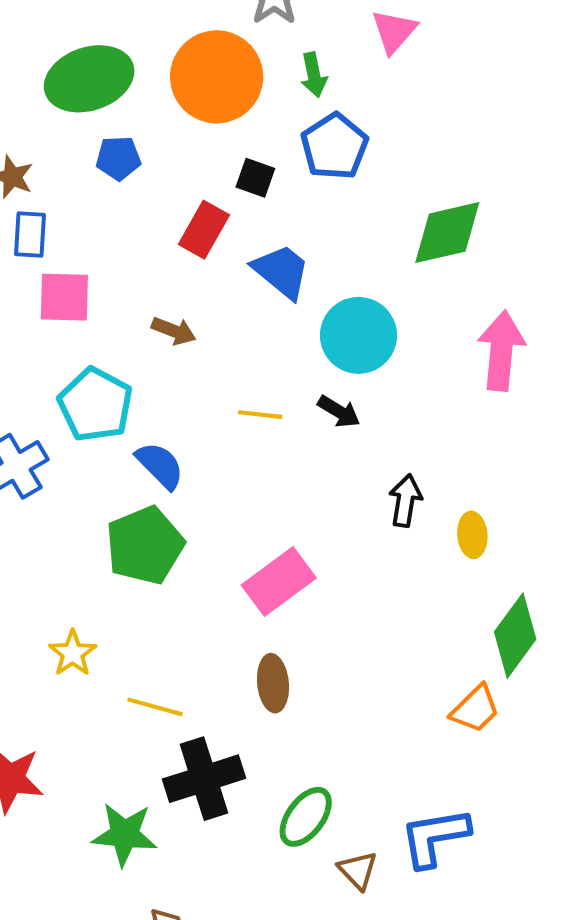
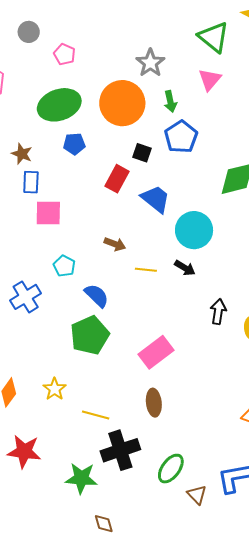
brown arrow: (174, 331) -> (115, 244), moved
cyan pentagon: (95, 405) -> (64, 266), size x0.6

